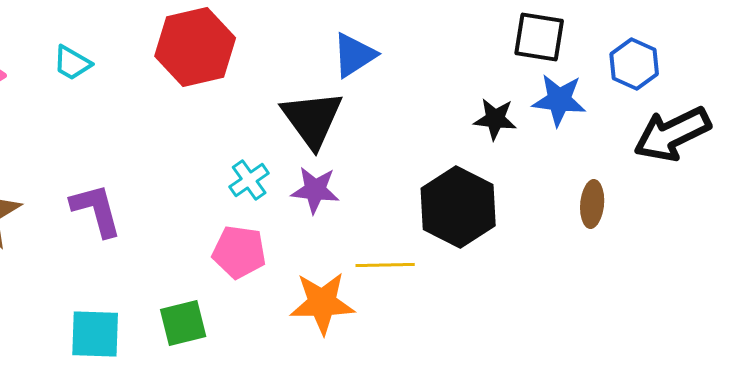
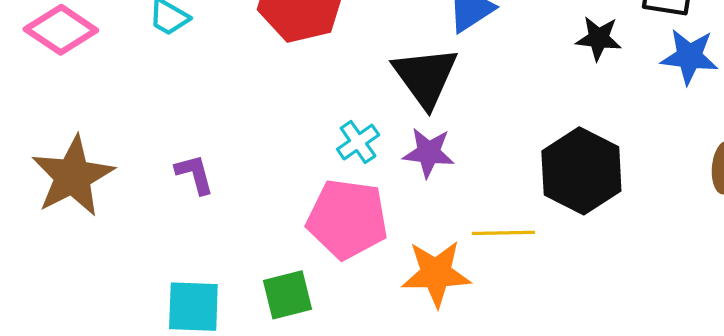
black star: (495, 119) -> (599, 38), moved
purple L-shape: (96, 210) -> (195, 174), size x0.7
pink pentagon: (239, 252) -> (347, 219), size x1.4

